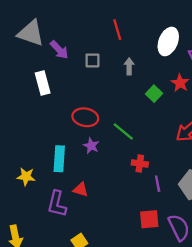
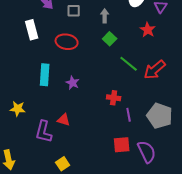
green square: (154, 94) -> (110, 39), moved
red ellipse: (85, 117) -> (67, 42), moved
green line: (123, 132) -> (129, 64), moved
cyan rectangle: (59, 159) -> (45, 75), moved

